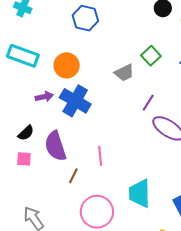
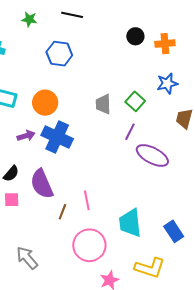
green square: (151, 56) -> (135, 101), moved
gray trapezoid: (124, 73) -> (103, 104), turned 120
pink line: (100, 156) -> (87, 200), moved

